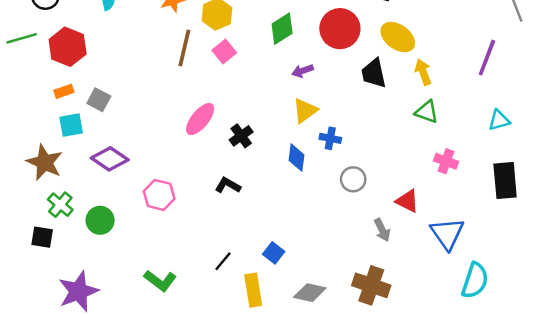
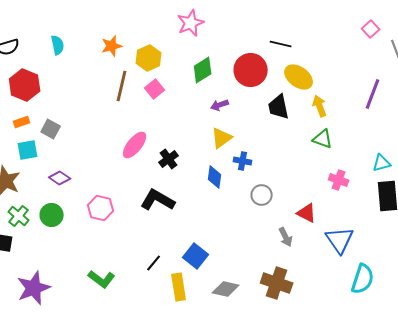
cyan triangle: (499, 120) -> (382, 163), moved
purple diamond: (110, 159) -> (60, 178), size x0.7
black L-shape: (228, 185) -> (158, 200), size x1.6
green circle: (100, 220) -> (52, 215), moved
blue square: (274, 253) -> (196, 256), size x1.4

